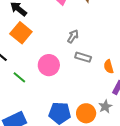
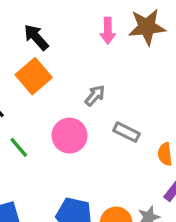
gray arrow: (73, 36) -> (95, 96), moved

